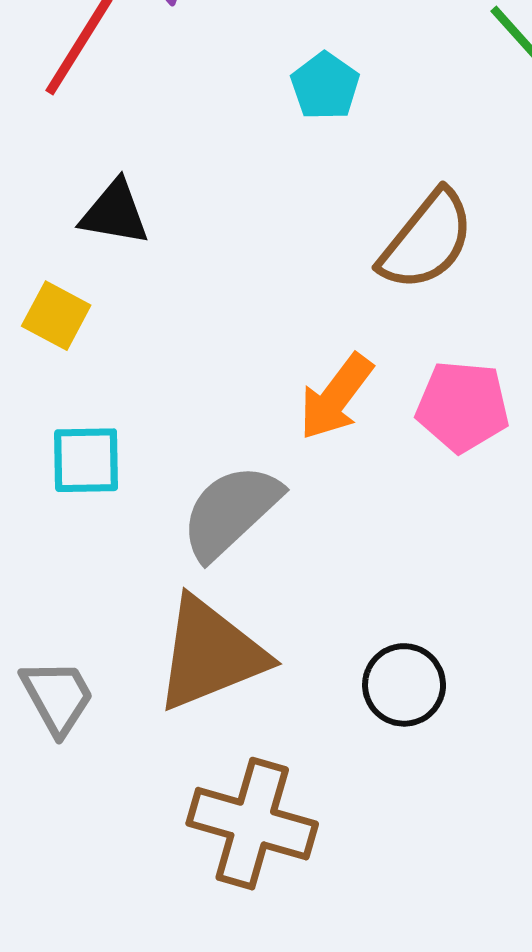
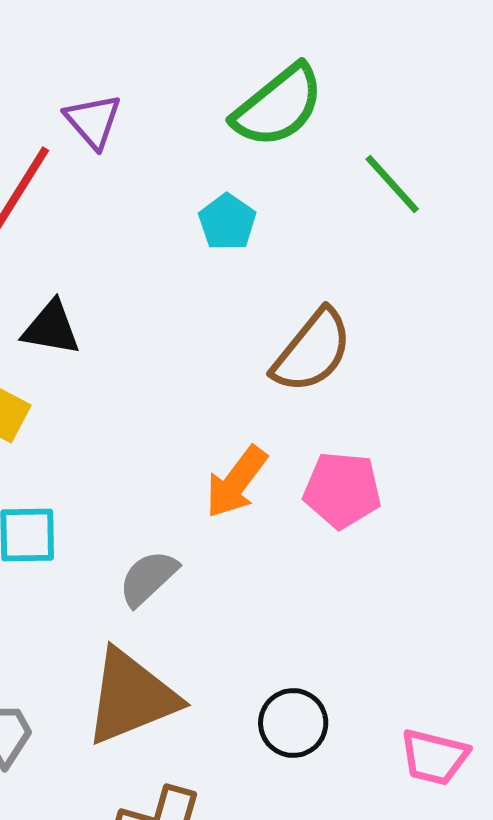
gray semicircle: (231, 512) -> (148, 578), size x0.7

